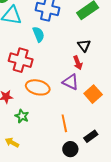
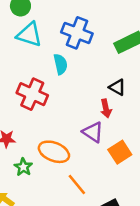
black triangle: (84, 45) -> (117, 87), turned -32
orange ellipse: (38, 87) -> (54, 152), moved
orange line: (64, 123) -> (77, 184), turned -36

